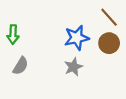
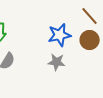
gray star: (73, 67) -> (57, 62), turned 30

